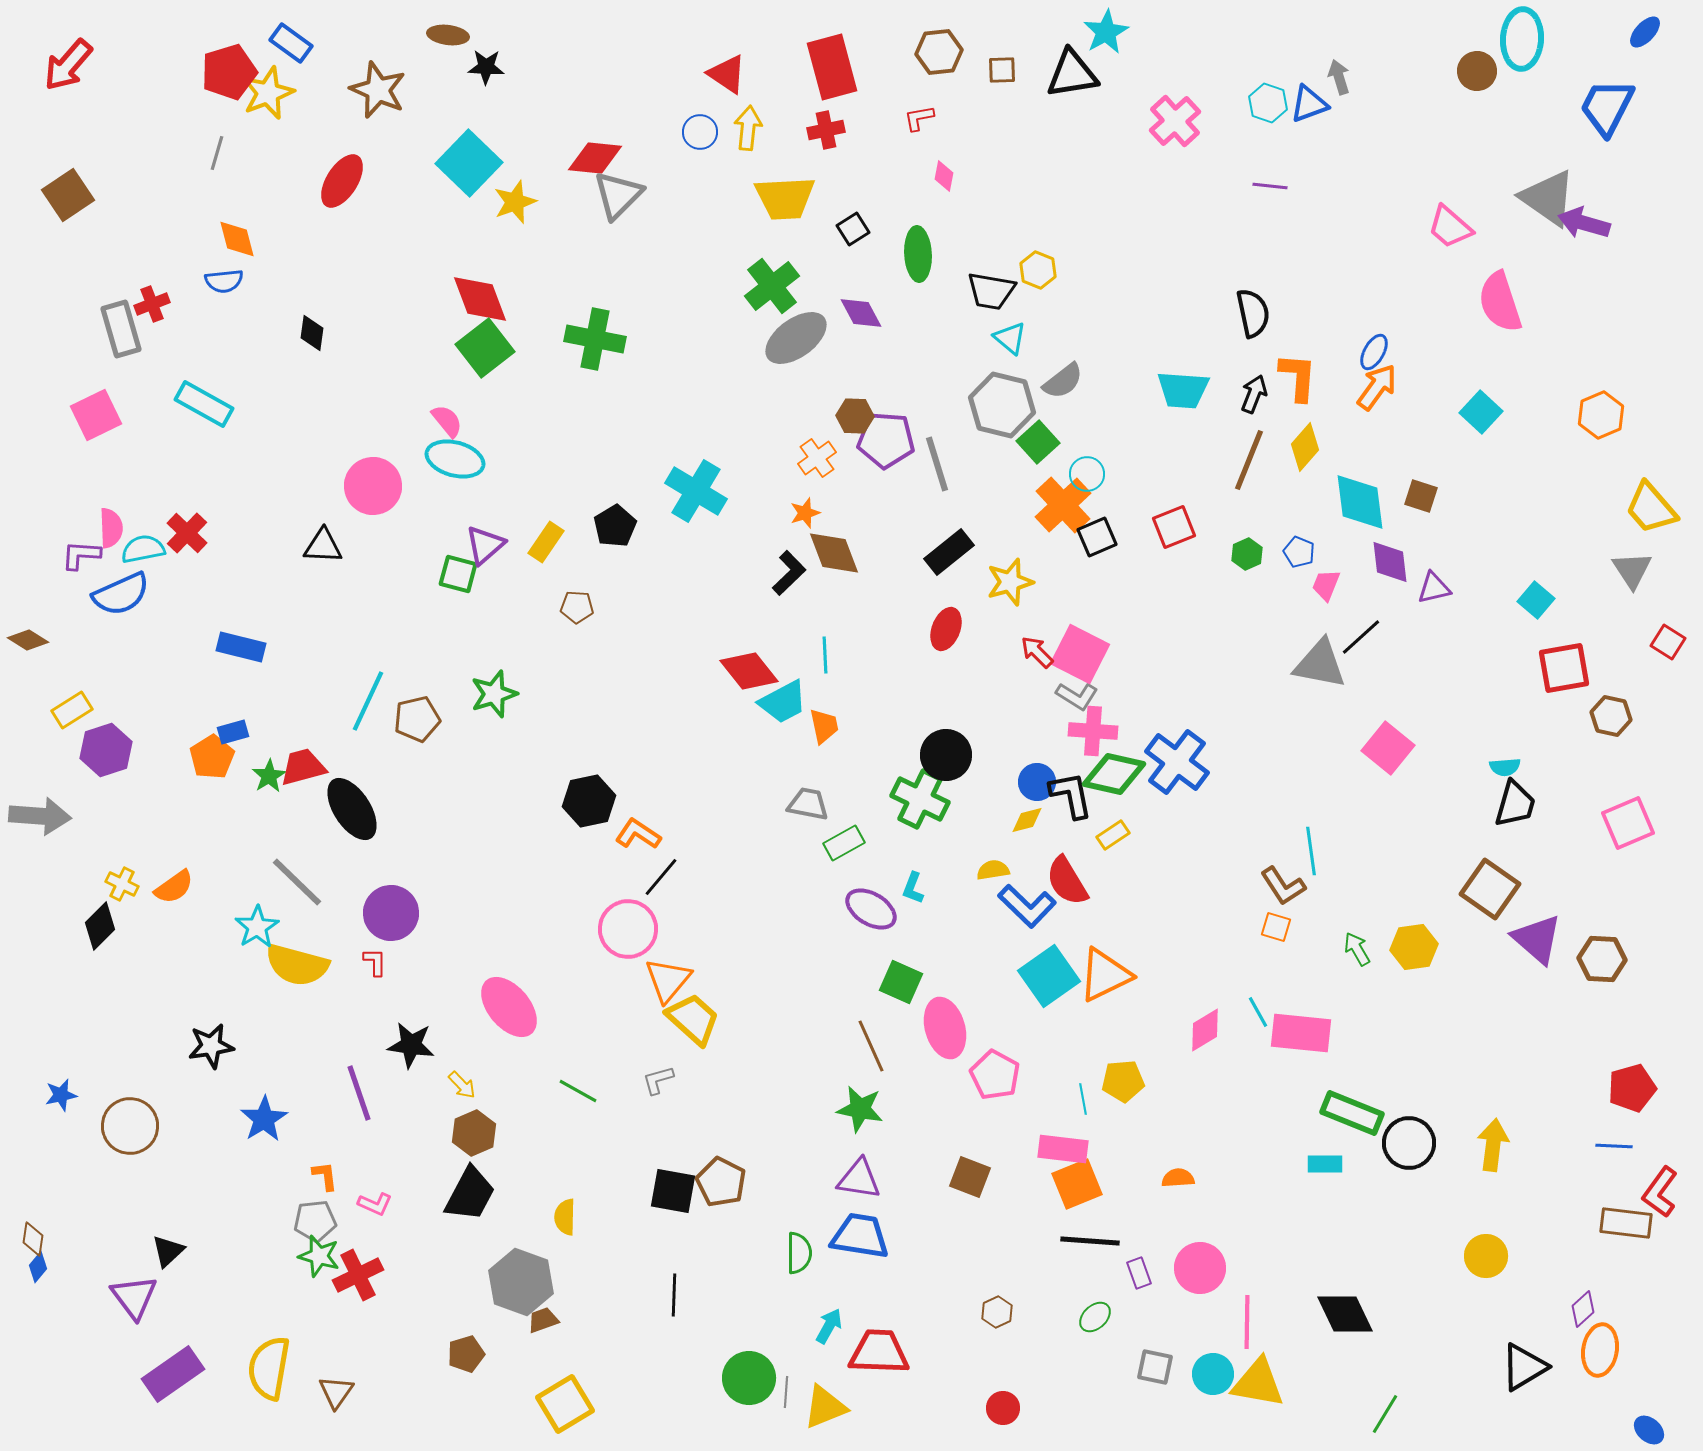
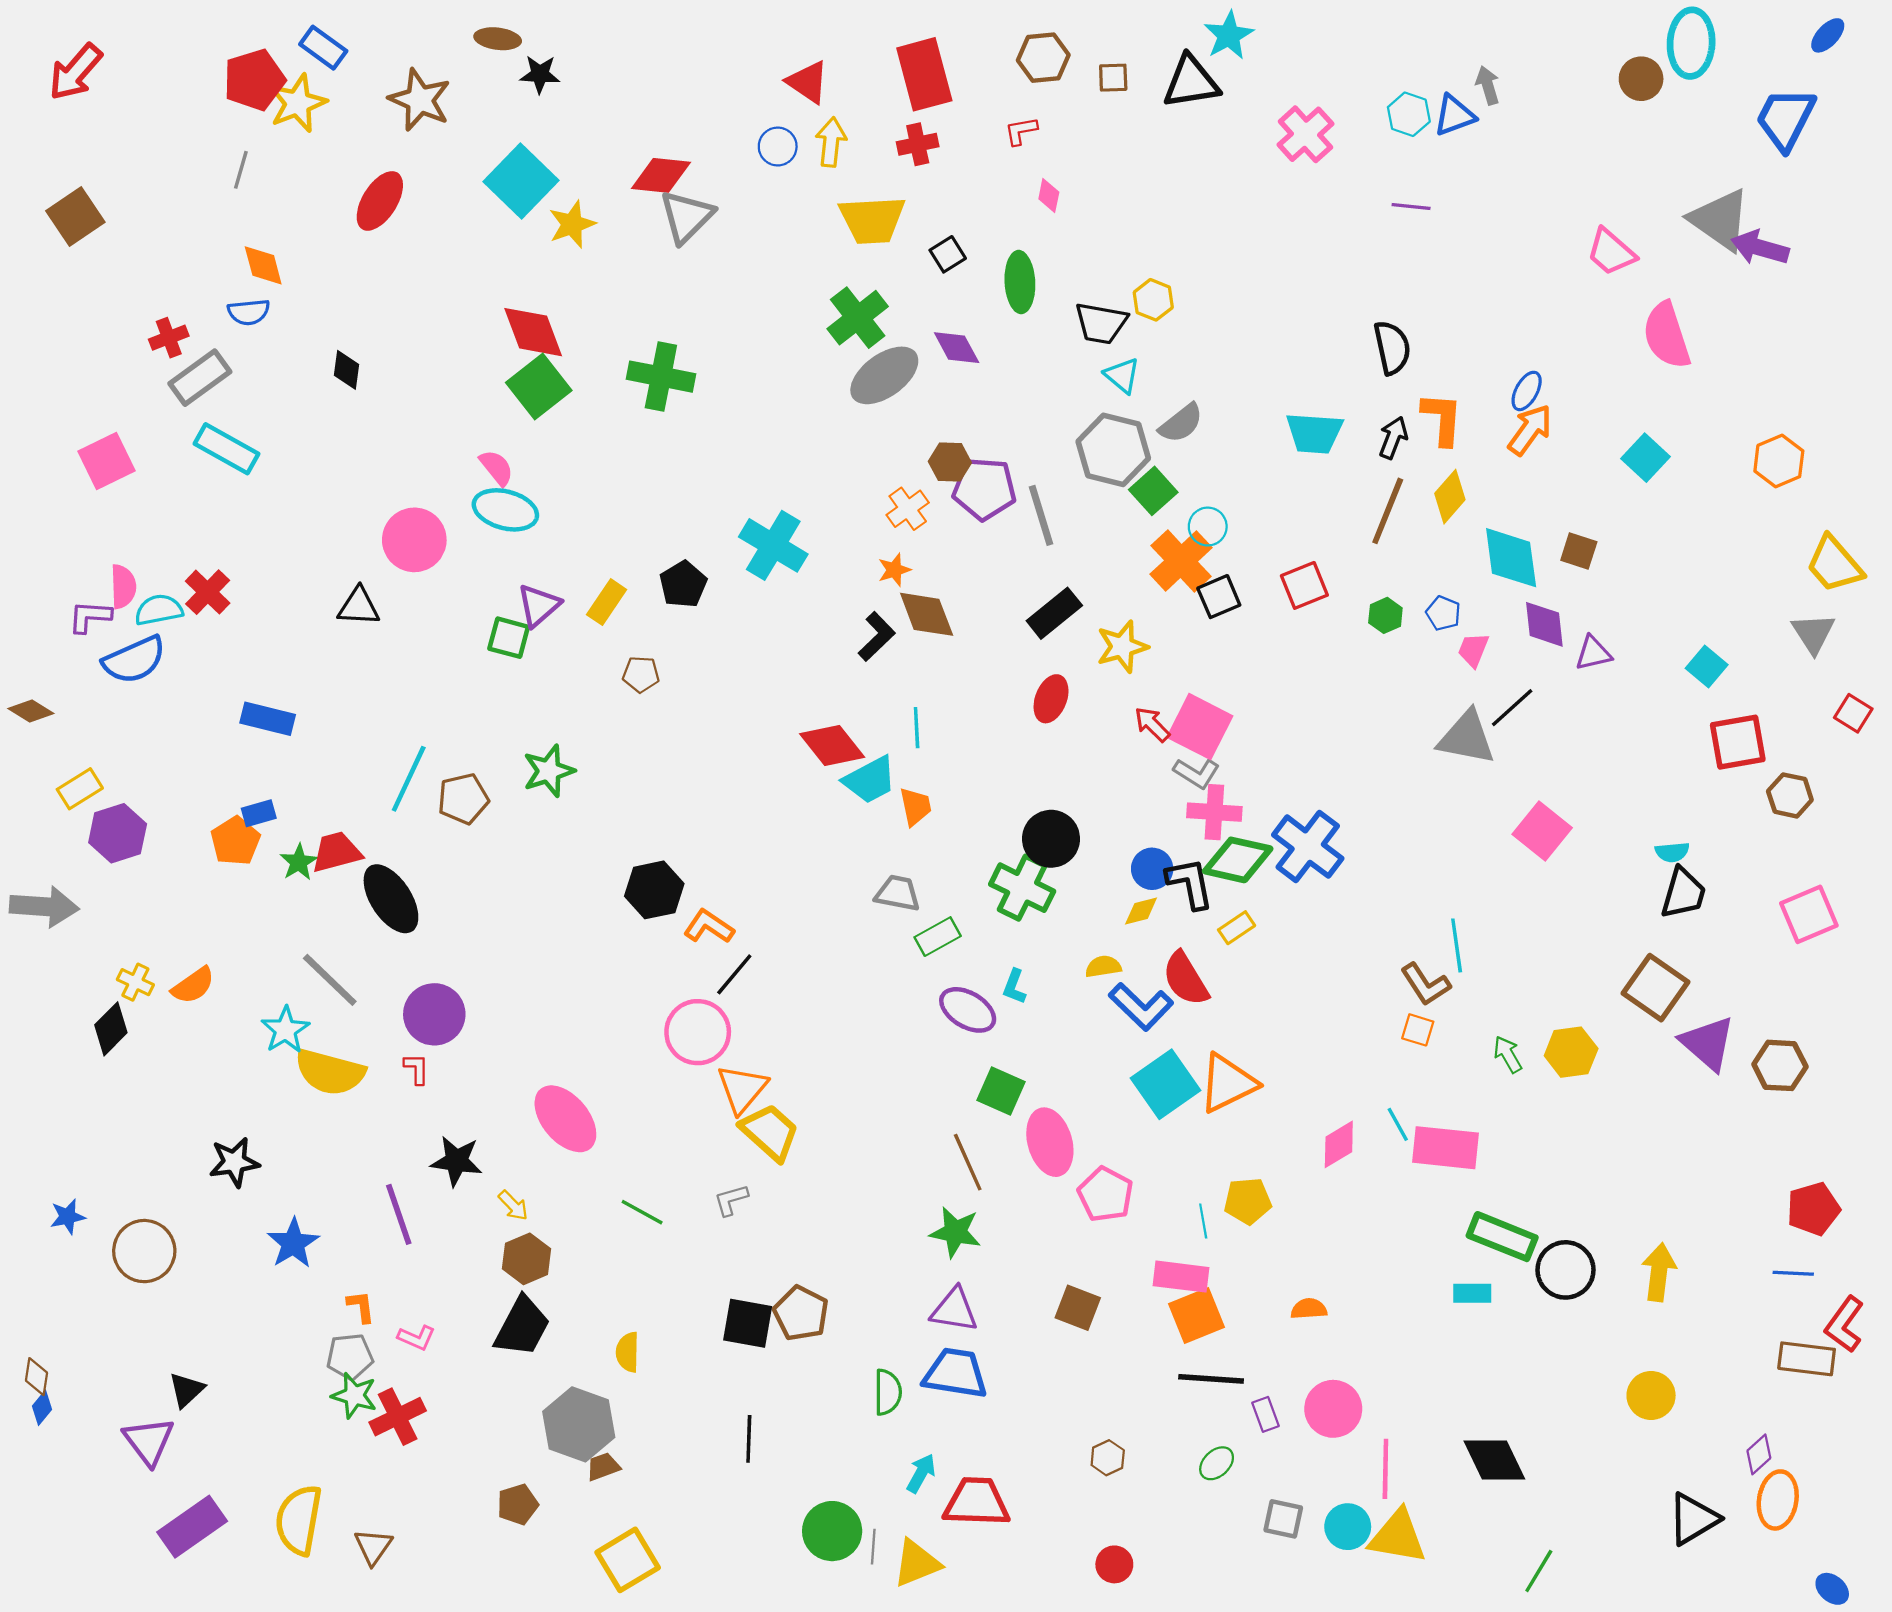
gray rectangle: (121, 329) -> (200, 378), moved, turned 70

